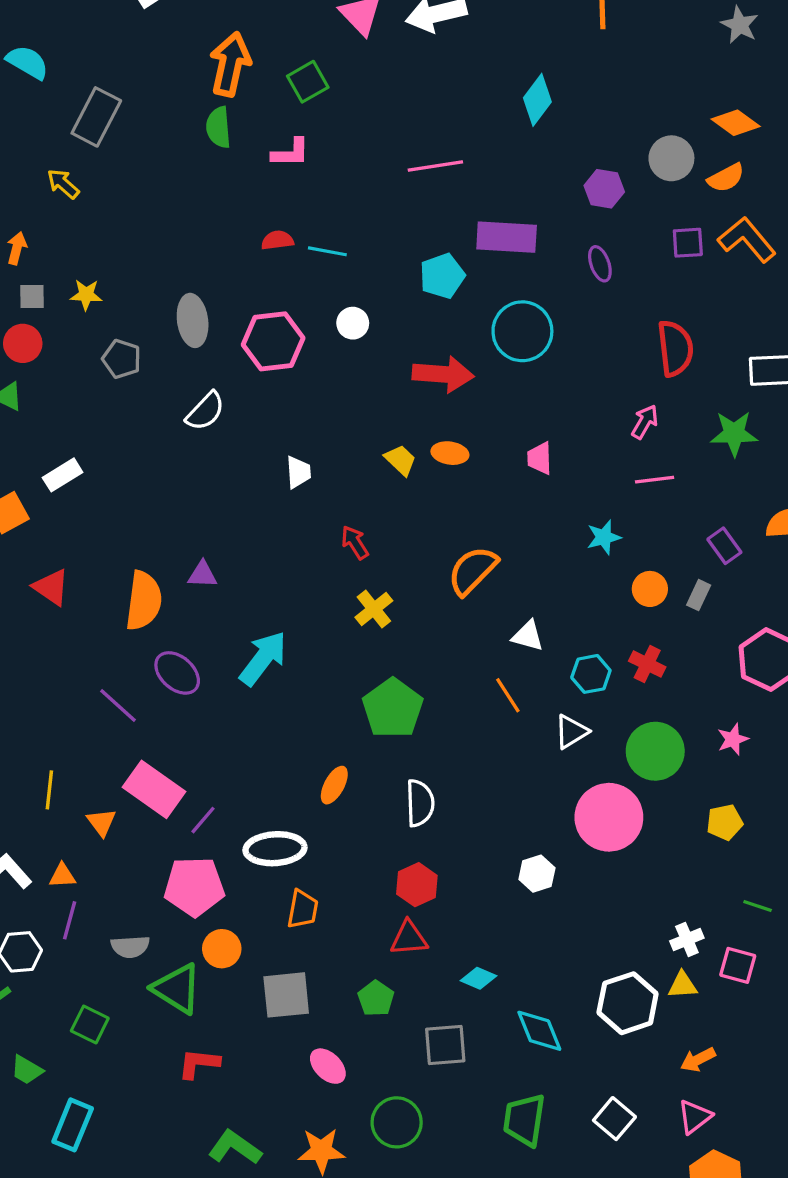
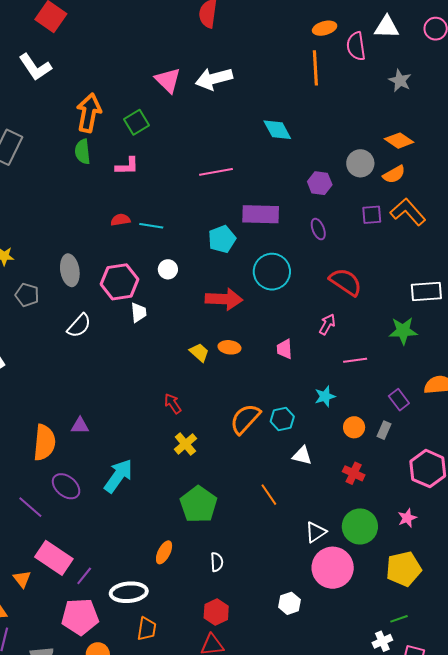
cyan diamond: (537, 100) -> (277, 130), turned -64
red semicircle: (675, 348) -> (346, 282), moved, turned -48
pink arrow: (645, 422) -> (327, 324), moved
white trapezoid: (298, 472) -> (139, 312), moved
white triangle: (528, 636) -> (302, 456), moved
cyan hexagon: (591, 674) -> (282, 419), moved
white triangle: (571, 732) -> (316, 532), moved
white semicircle: (420, 803) -> (217, 562), size x0.7
yellow pentagon: (725, 822) -> (404, 569), size x1.6
green line: (758, 906) -> (399, 619), moved, turned -36

